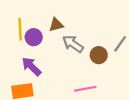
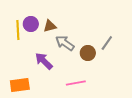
purple circle: (34, 37) -> (31, 24), moved
purple arrow: (31, 66) -> (44, 61), moved

